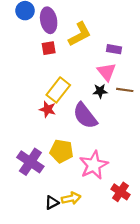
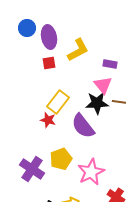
black star: (100, 91) -> (97, 103), size x1.6
yellow pentagon: (61, 151) -> (61, 159), turned -30

